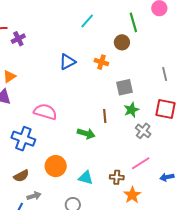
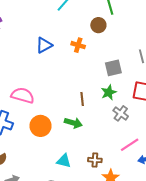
gray square: (125, 87) -> (113, 68), moved
green arrow: (86, 134) -> (73, 123), moved
pink line: (141, 163) -> (130, 145), moved
orange circle: (56, 166) -> (41, 126), moved

